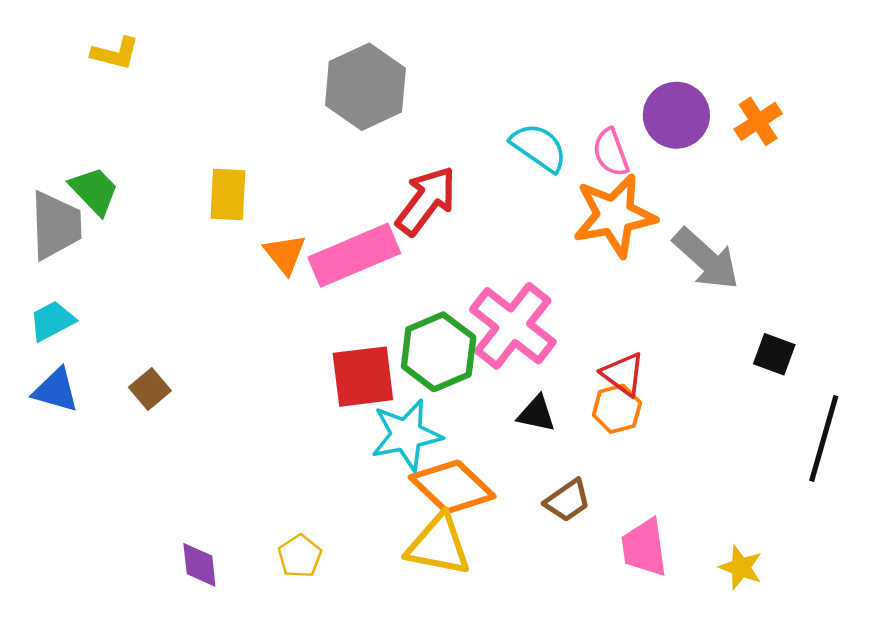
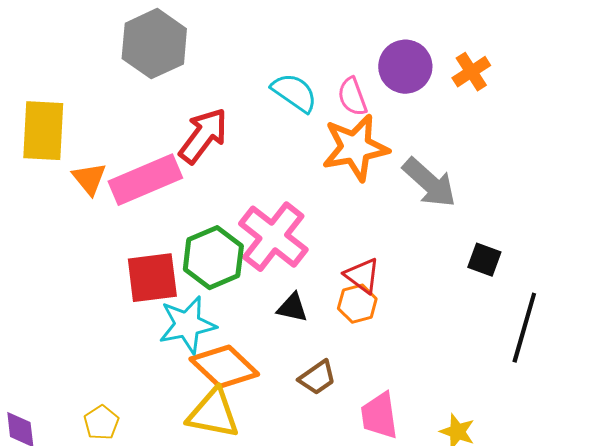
yellow rectangle: (228, 194) -> (43, 131), size x1.4

